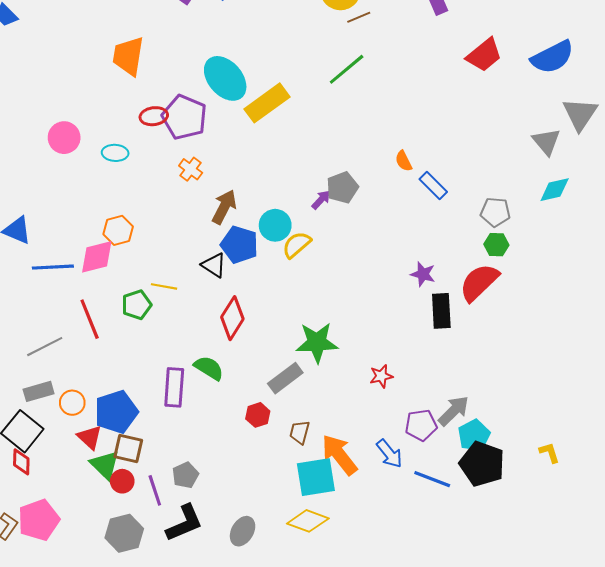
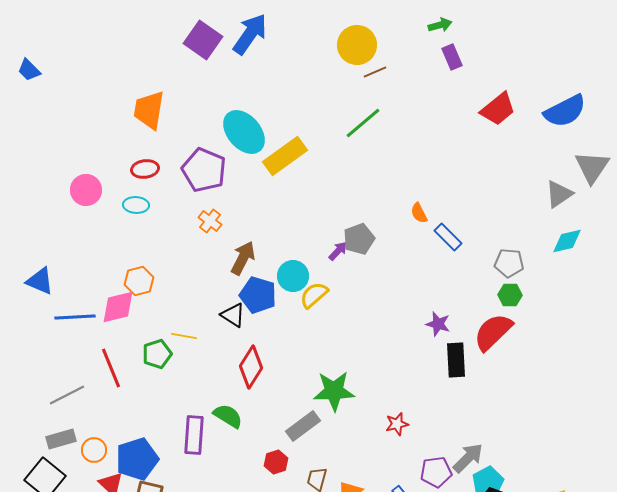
red ellipse: (154, 116) -> (145, 169), moved
gray triangle: (546, 142) -> (559, 194), turned 36

